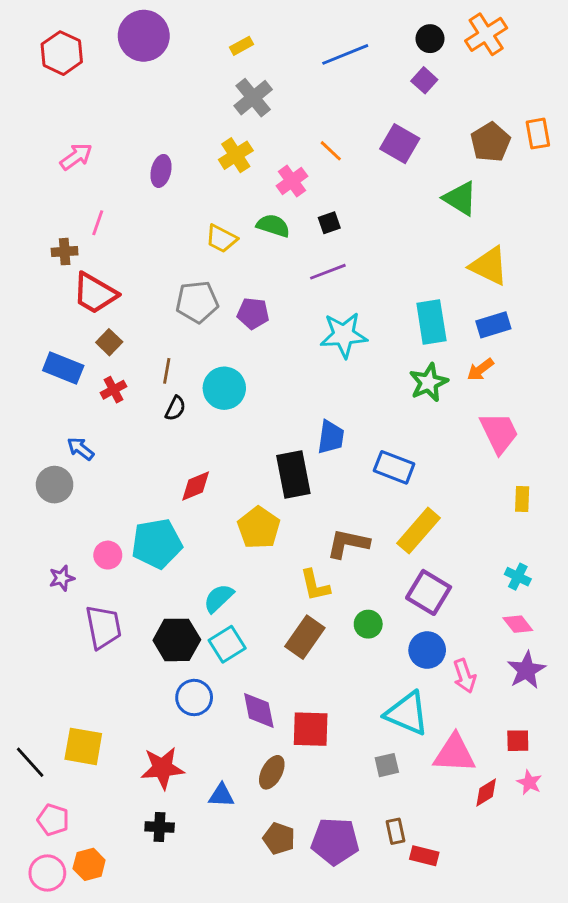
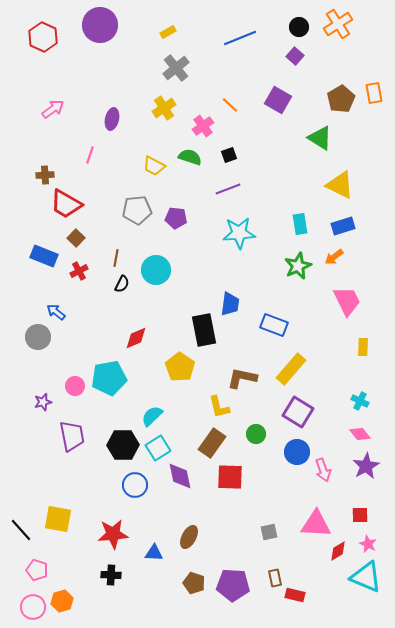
pink line: (98, 223) -> (90, 155), moved
cyan rectangle: (431, 322) -> (300, 224), size x0.7
purple diamond: (259, 710) -> (180, 476), moved
cyan triangle: (407, 713) -> (366, 577), moved
red square: (311, 729) -> (230, 477), moved

